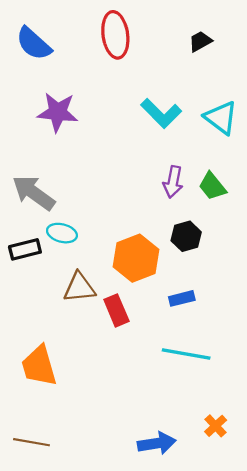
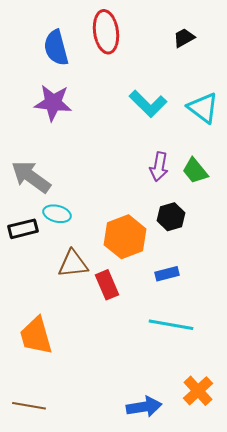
blue semicircle: (34, 44) -> (56, 48), moved, turned 33
orange cross: (216, 426) -> (198, 391), size x1.4

